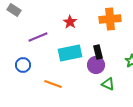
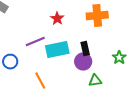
purple line: (38, 37) -> (35, 42), moved
orange line: (53, 84) -> (40, 81), turned 42
green triangle: (108, 84) -> (95, 81), turned -32

